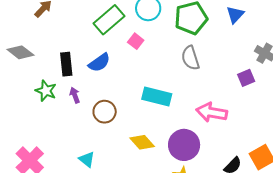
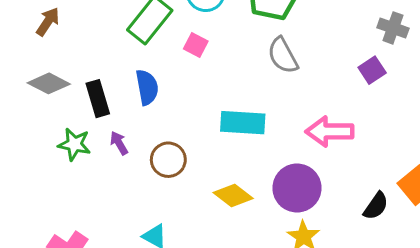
gray diamond: (20, 52) -> (49, 83), moved
blue semicircle: (99, 63) -> (147, 87), turned -55

